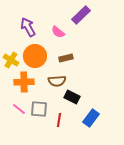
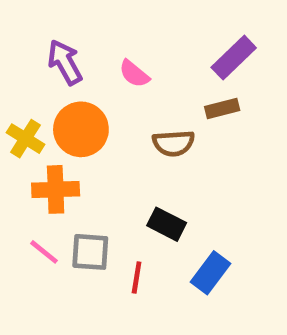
purple rectangle: (81, 15) -> (234, 58), moved
brown rectangle: (66, 58) -> (222, 109), moved
brown semicircle: (57, 81) -> (174, 143), moved

